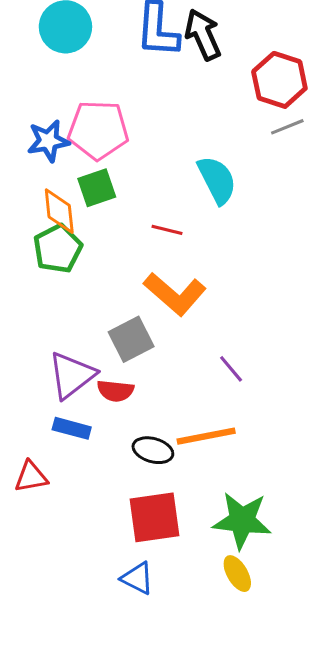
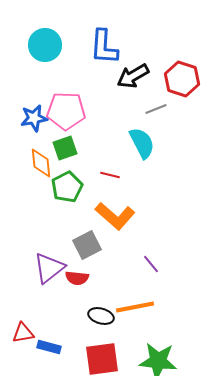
black arrow: (203, 35) -> (133, 76), moved, turned -96
gray line: (287, 127) -> (156, 109), moved
green pentagon: (58, 249) -> (67, 187), moved
blue rectangle: (72, 428) -> (49, 347), moved

